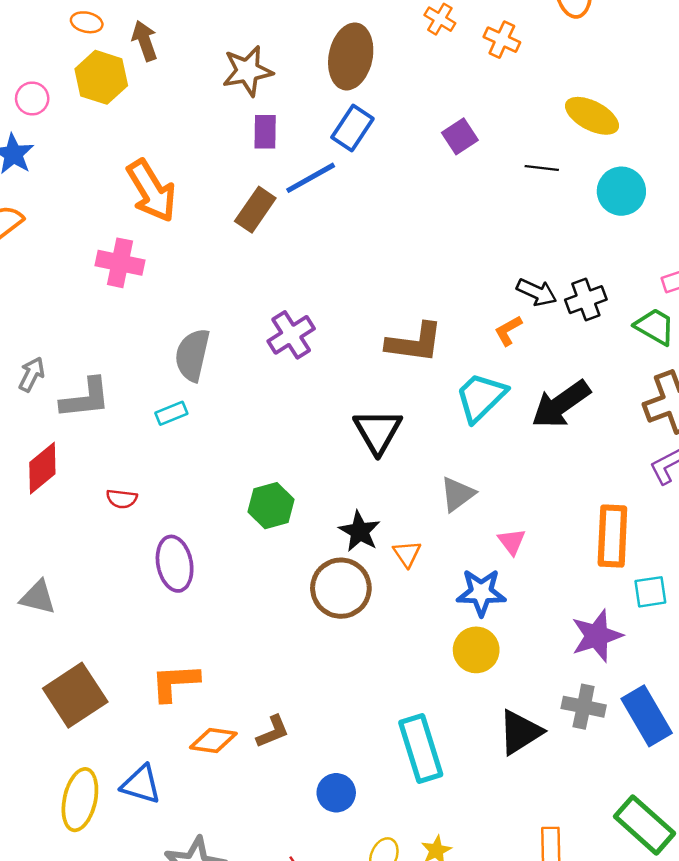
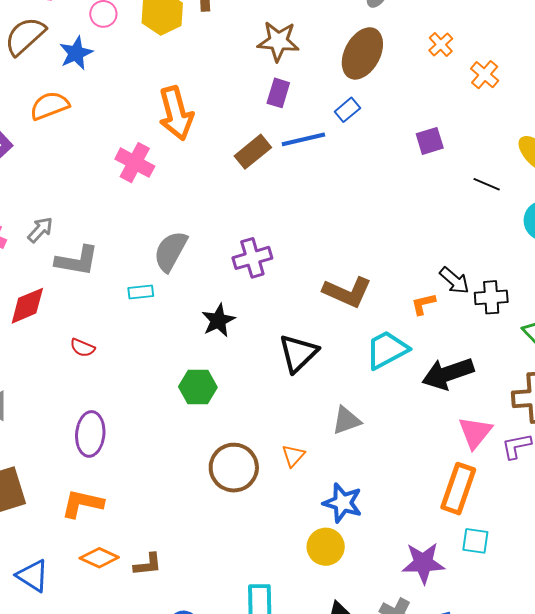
blue rectangle: (352, 128) -> (347, 110), size x0.7
black star: (360, 531) -> (218, 320), moved
pink triangle: (512, 542) -> (475, 432), moved, size x1.5
purple ellipse: (175, 564) -> (90, 434), moved

